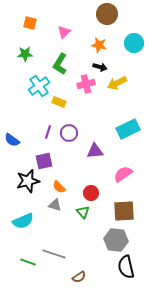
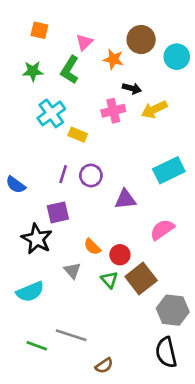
brown circle: (107, 14) -> (141, 40), moved
orange star: (99, 45) -> (113, 59), moved
green L-shape: (60, 64) -> (70, 70), moved
black star: (28, 181) -> (37, 239), turned -30
orange semicircle: (59, 187) -> (92, 247), moved
gray triangle: (55, 205) -> (72, 271), turned 32
brown square: (124, 211) -> (141, 278), moved, turned -35
gray hexagon: (116, 240) -> (173, 310), moved

